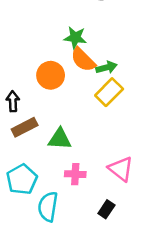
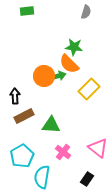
green star: (75, 38) -> (74, 47), moved
green arrow: (106, 67) -> (58, 76), moved
pink cross: (75, 174) -> (63, 152), turned 35

